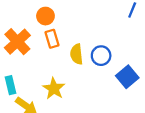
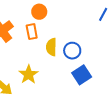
orange circle: (45, 16) -> (39, 12), moved
blue square: (127, 77) -> (82, 75), moved

